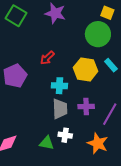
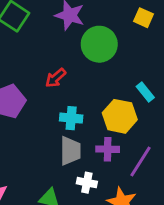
green circle: (98, 34) -> (99, 44), moved
yellow hexagon: (86, 69) -> (120, 116), moved
white cross: (65, 135) -> (87, 183), moved

